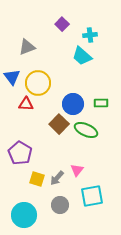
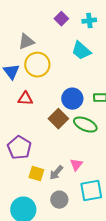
cyan cross: (90, 35) -> (89, 21), moved
yellow circle: (38, 83) -> (37, 65), moved

